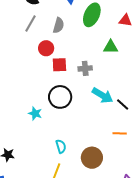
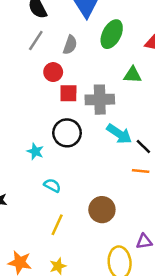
gray cross: (85, 68) -> (100, 100), size x1.6
orange line: (120, 133) -> (141, 171), moved
cyan semicircle: (61, 146) -> (52, 185), moved, turned -48

